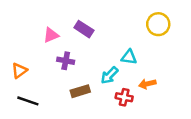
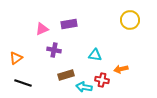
purple rectangle: (84, 29) -> (69, 24), turned -42
cyan triangle: (129, 57) -> (95, 55), moved
cyan arrow: (110, 75) -> (84, 87), moved, turned 56

